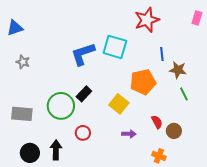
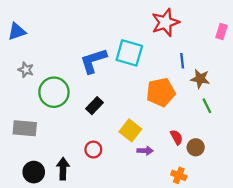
pink rectangle: (197, 18) -> (222, 31), moved
yellow square: (119, 104) -> (130, 130), moved
green circle: (61, 106) -> (54, 92), moved

